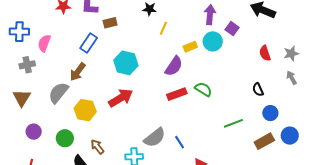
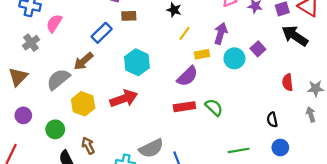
purple arrow: (210, 15) -> (221, 33), moved
yellow rectangle: (190, 47) -> (202, 54), moved
gray cross: (27, 65) -> (31, 43), turned -35

